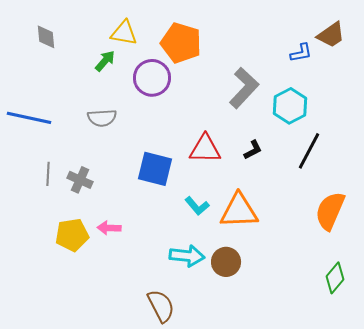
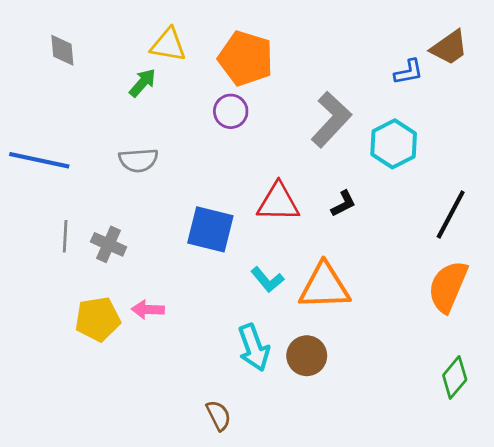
purple circle: (152, 78) -> (231, 111), moved, size x0.7
black line: (309, 151) -> (451, 215), moved
cyan arrow: (187, 256) -> (254, 348), turned 64
brown semicircle: (161, 306) -> (218, 415), size x0.7

